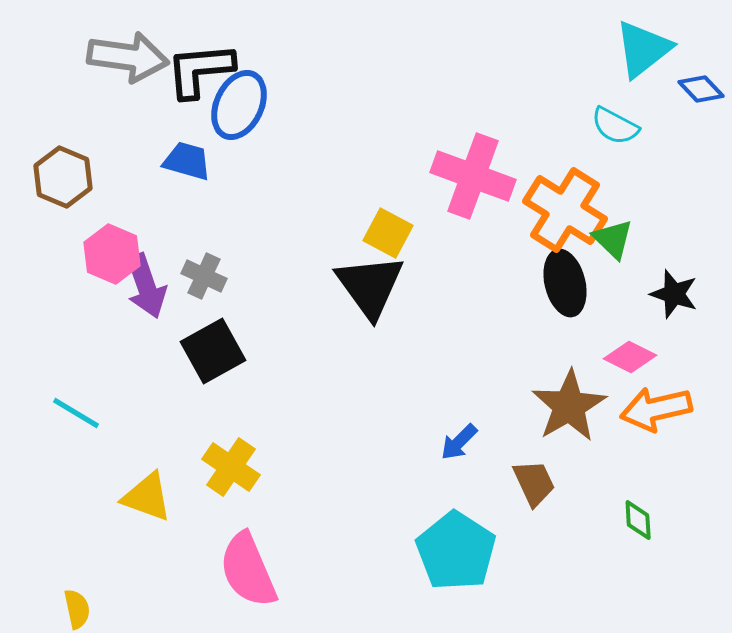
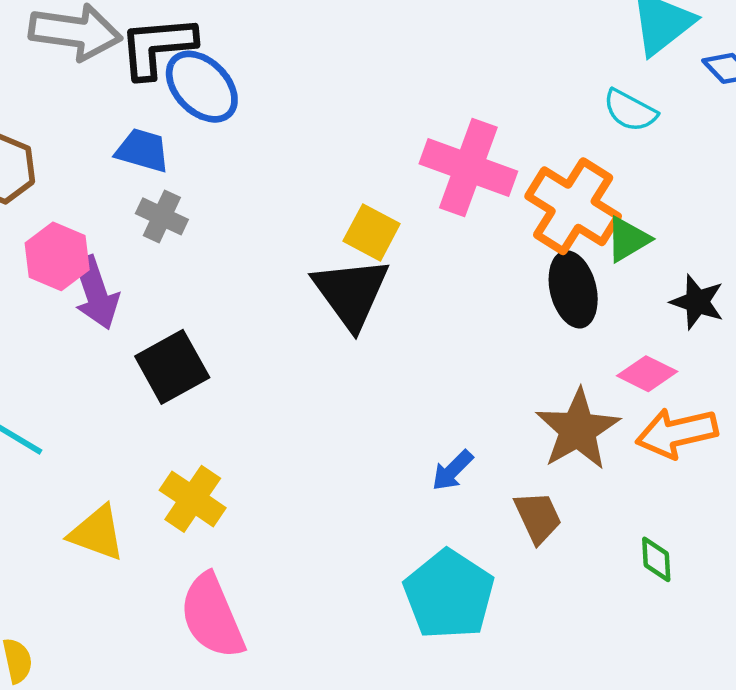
blue ellipse: (239, 105) -> (202, 87), turned -70
green triangle: (613, 239) -> (628, 239), turned 45
gray cross: (204, 276) -> (162, 216), moved

